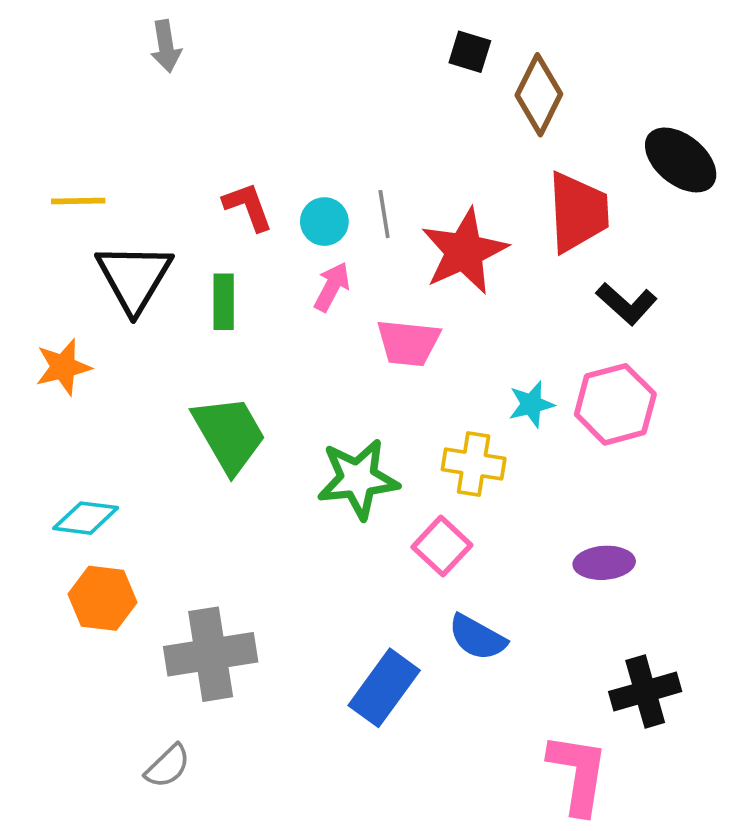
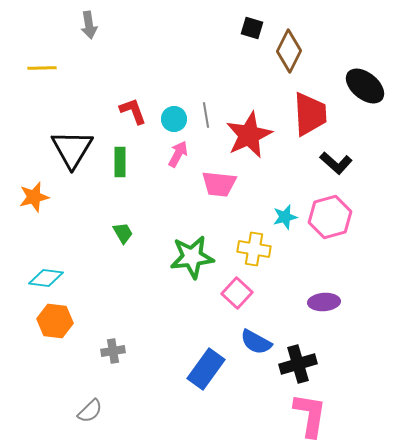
yellow line: (78, 201) -> (42, 68), moved
green trapezoid: (229, 434) -> (123, 233), size x0.5
gray cross: (211, 654) -> (113, 351), size x0.5
black cross: (645, 692) -> (298, 364), moved

